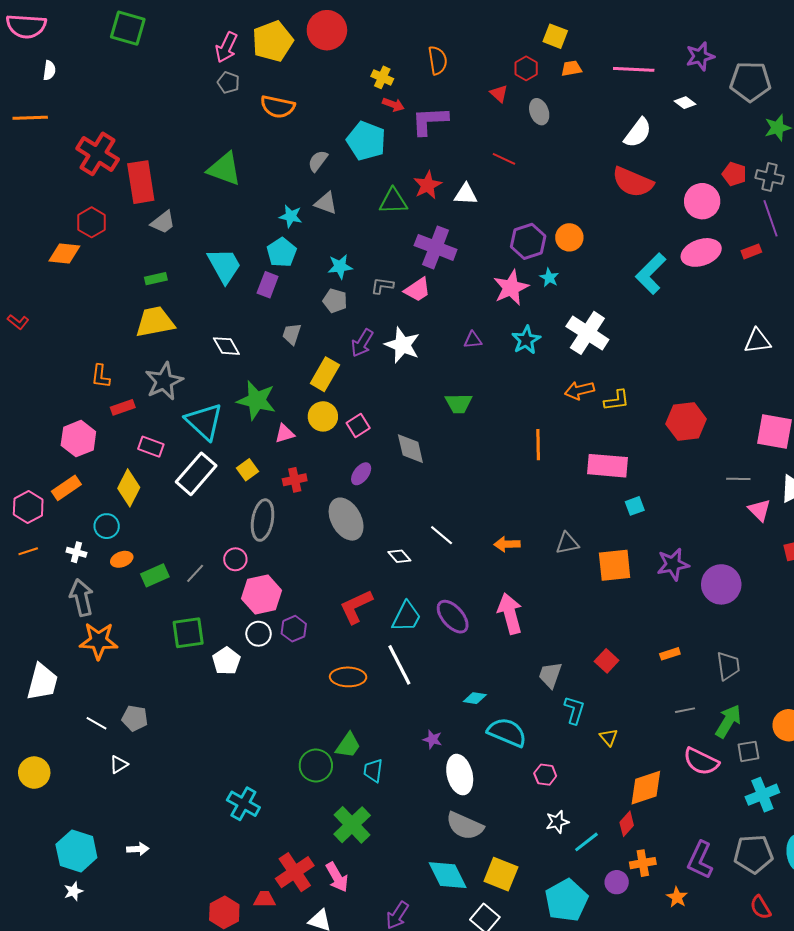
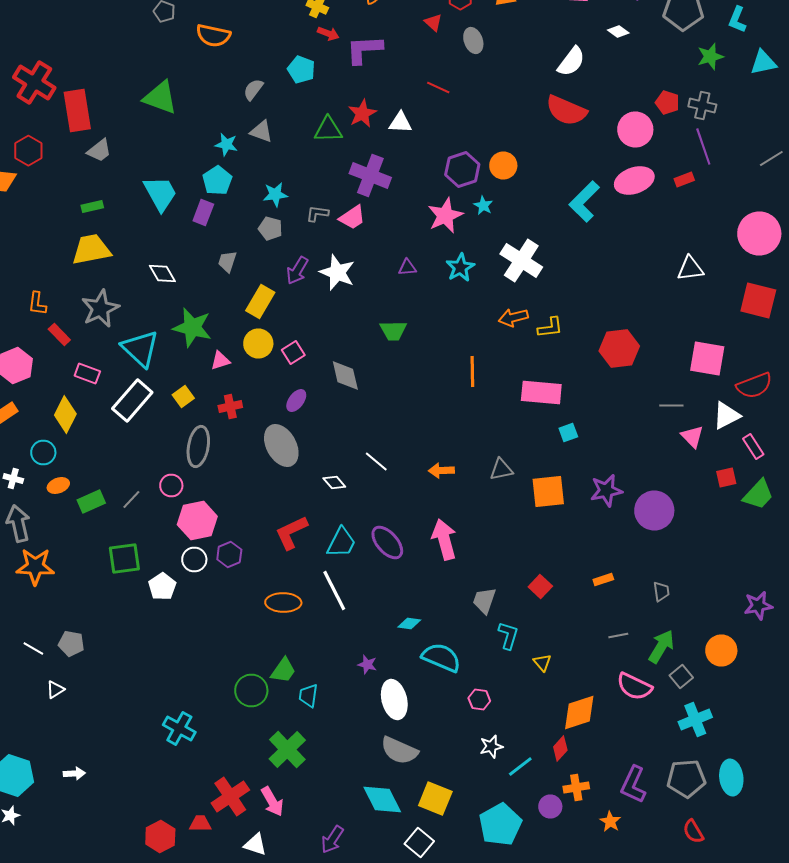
cyan pentagon: (366, 141) -> (301, 70), size x0.7
red rectangle: (123, 407) -> (59, 334), turned 65
gray trapezoid: (728, 666) -> (661, 592), size x0.7
gray square: (748, 751) -> (681, 676), turned -30

